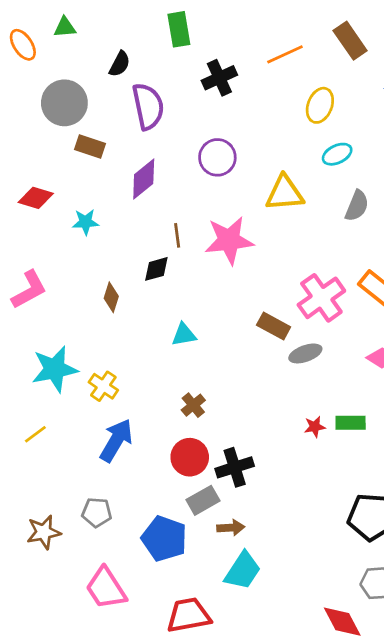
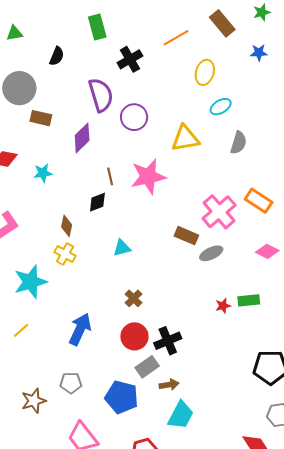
purple semicircle: (148, 106) -> (101, 95), moved
yellow cross: (103, 386) -> (65, 254), moved

